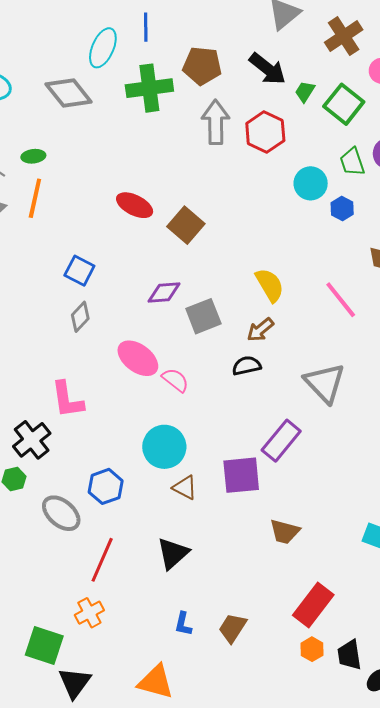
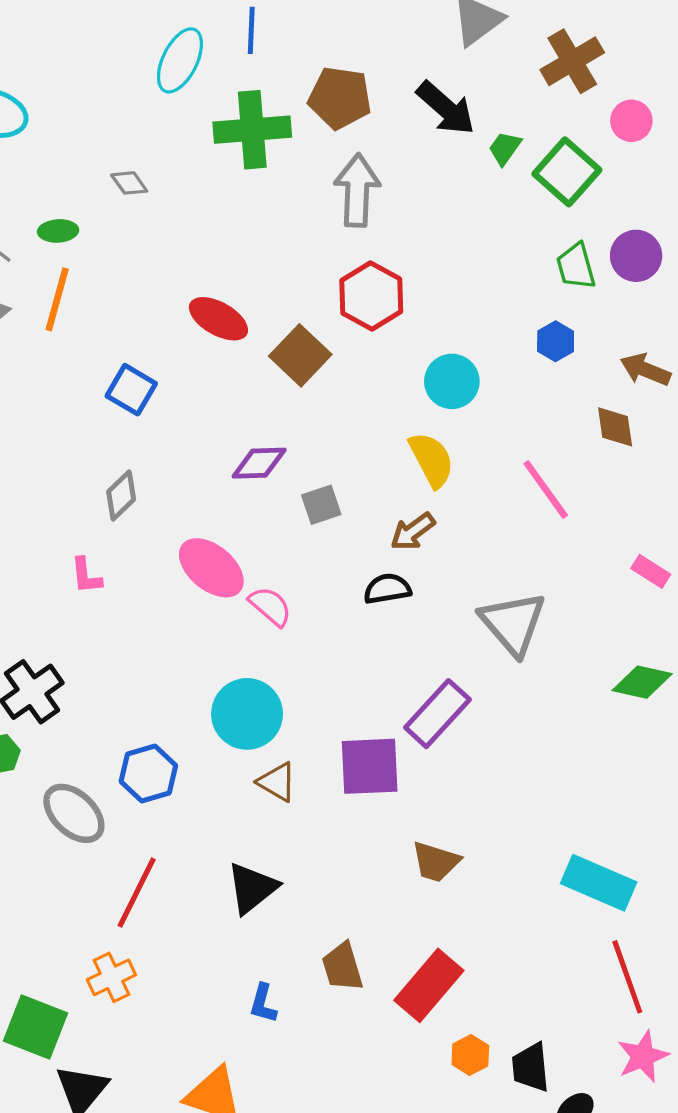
gray diamond: (69, 93) -> (129, 183), moved, size x0.5
red hexagon: (265, 132) -> (371, 296), moved
cyan circle: (311, 183) -> (452, 381), moved
blue square: (79, 271) -> (131, 390), moved
gray square: (203, 316) -> (321, 505), size x0.7
pink L-shape: (67, 400) -> (86, 576), moved, size x0.6
red rectangle: (313, 605) -> (429, 985), moved
brown trapezoid: (233, 628) -> (342, 967), moved, turned -52

